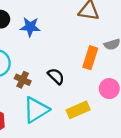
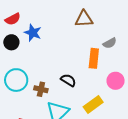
blue star: (30, 27) -> (33, 33), moved, turned 30

